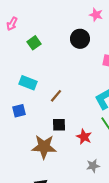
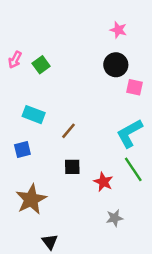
pink arrow: (12, 24) -> (15, 60), moved
black circle: (80, 39) -> (116, 65), moved
brown star: (44, 147) -> (31, 199), moved, turned -30

